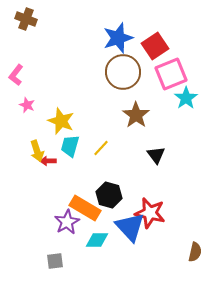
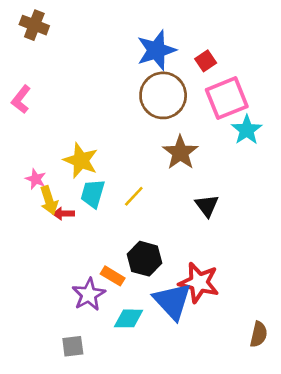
red square: (155, 46) -> (206, 61), size x0.6
pink star: (27, 105) -> (36, 179), moved
orange rectangle: (85, 208) -> (113, 276), size x0.6

